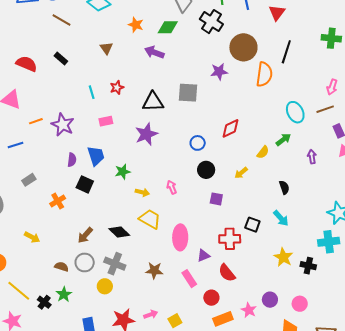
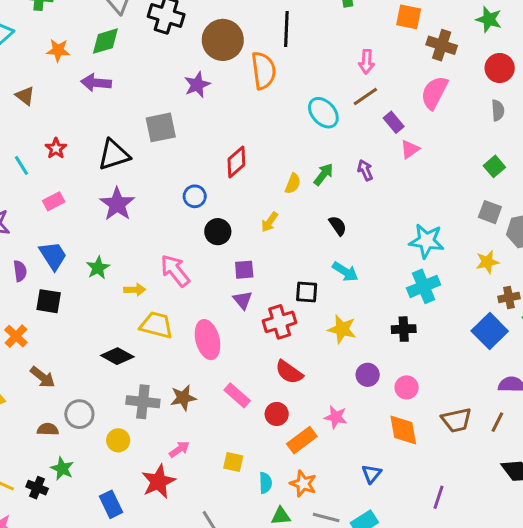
green arrow: (283, 140) -> (324, 174), moved
pink arrow: (172, 187) -> (175, 271), size x1.6
brown arrow: (85, 235) -> (43, 377), moved, turned -78
purple triangle: (203, 256) -> (243, 300), moved, turned -32
yellow star: (283, 257) -> (342, 329), moved
gray cross: (115, 264) -> (143, 402), moved
purple circle: (270, 300) -> (368, 375), moved
pink arrow: (151, 315) -> (179, 449), moved
yellow square: (175, 321) -> (233, 462), turned -32

